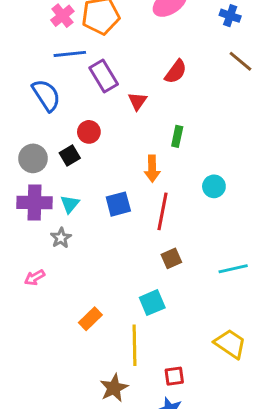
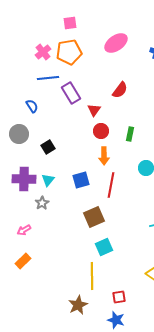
blue semicircle: (46, 95) -> (32, 106), size x0.6
red circle: (89, 132) -> (101, 131), moved
green rectangle: (177, 136) -> (130, 134), moved
gray circle: (33, 158) -> (19, 134), moved
brown square: (171, 258) -> (94, 217), moved, size x1.5
orange rectangle: (90, 319) -> (23, 261), moved

